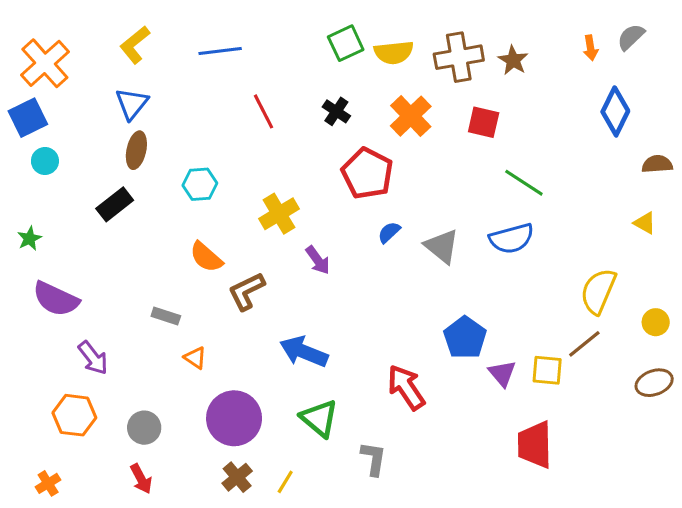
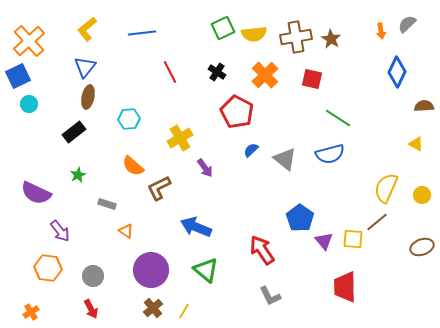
green star: (29, 238) -> (78, 175), moved
yellow circle: (656, 322) -> (422, 195), moved
gray L-shape: (374, 459) -> (270, 296), moved, turned 145

